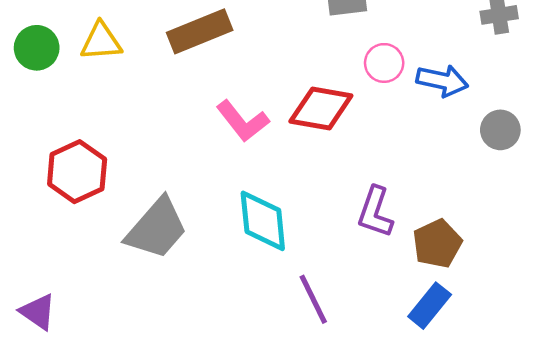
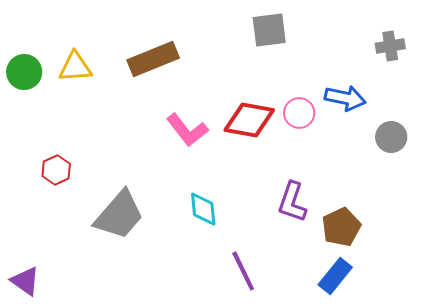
pink circle: (384, 63) -> (299, 113), moved
red hexagon: (77, 172) -> (56, 170), size x0.6
cyan diamond: (263, 221) -> (203, 209), size x0.7

